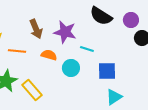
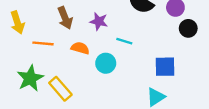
purple star: (65, 32) -> (99, 21), size x0.7
blue square: (107, 71) -> (165, 67), moved

